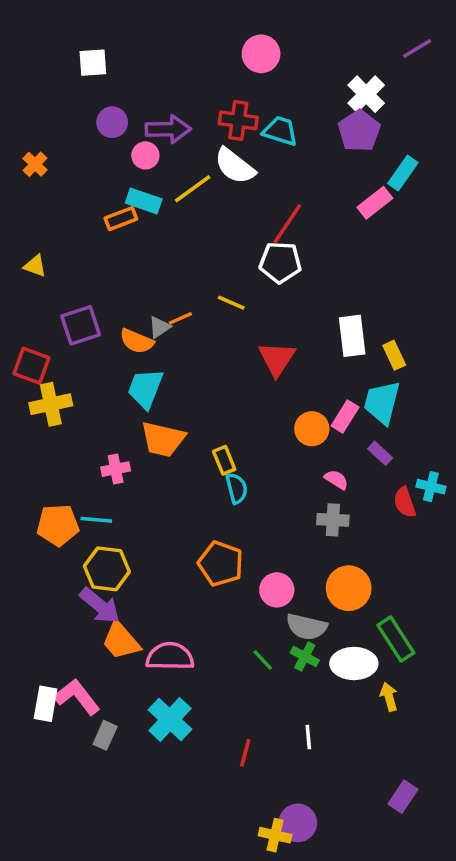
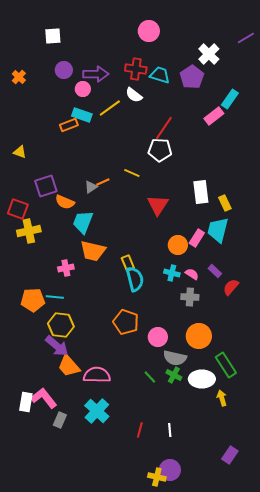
purple line: (417, 49) -> (246, 38), moved
purple pentagon: (359, 131) -> (192, 77), moved
orange cross: (35, 164) -> (19, 77), moved
white semicircle: (235, 166) -> (134, 95), size x0.7
orange semicircle: (137, 341) -> (65, 202), moved
purple rectangle: (380, 453) -> (215, 271), moved
cyan cross: (431, 487) -> (172, 273), moved
cyan semicircle: (236, 488) -> (135, 279), size x1.4
red semicircle: (405, 502) -> (231, 287), turned 60
white line: (308, 737) -> (170, 430), moved

